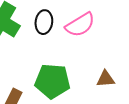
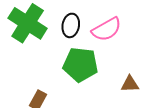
green pentagon: (52, 81) -> (80, 65), moved

